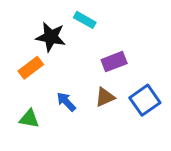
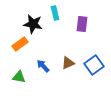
cyan rectangle: (85, 20) -> (55, 13), turned 48
purple rectangle: (114, 62) -> (82, 24), moved, turned -63

